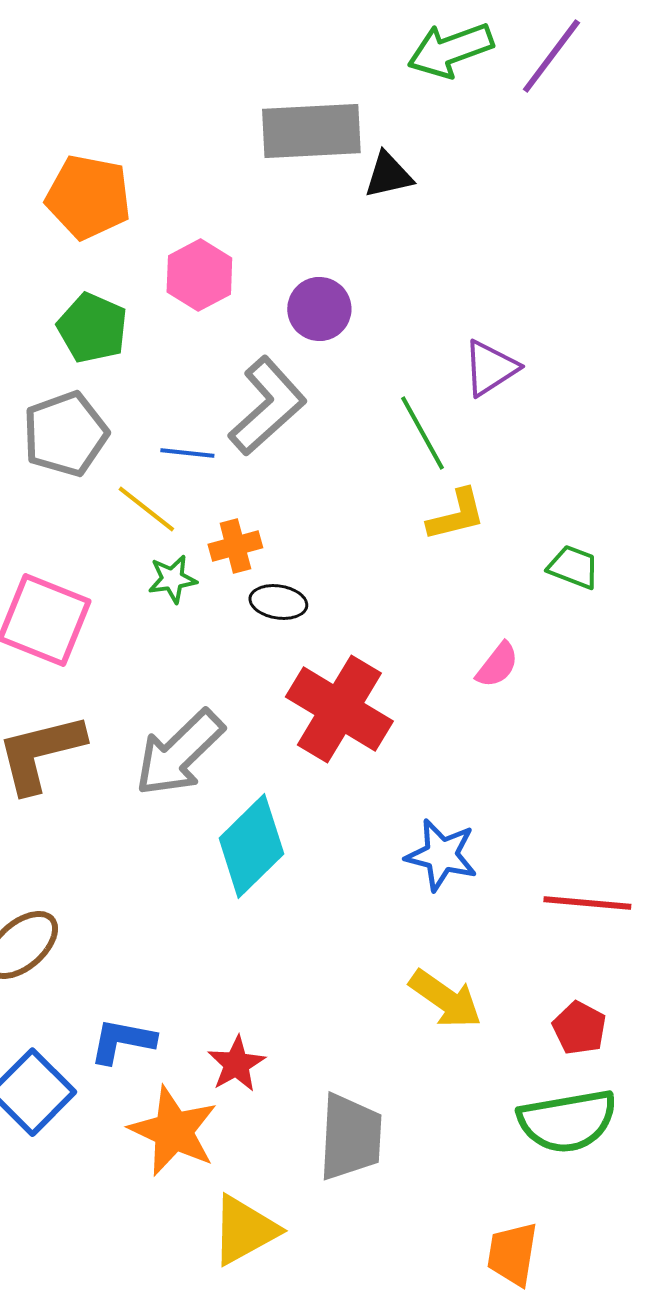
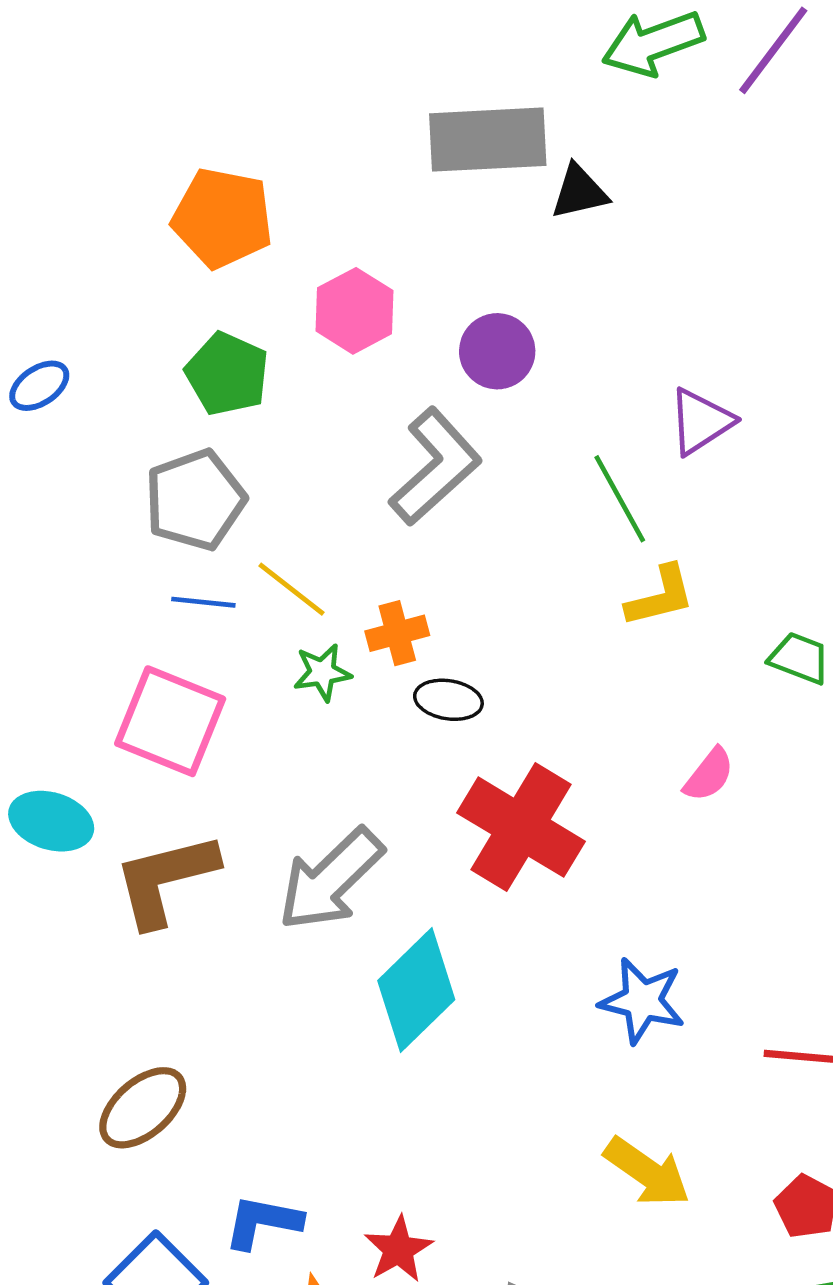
blue line: (187, 453) -> (203, 602), moved

